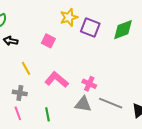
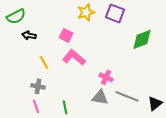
purple square: (90, 28) -> (115, 13), moved
green diamond: (123, 30) -> (142, 39), moved
pink L-shape: (57, 80) -> (74, 57), moved

